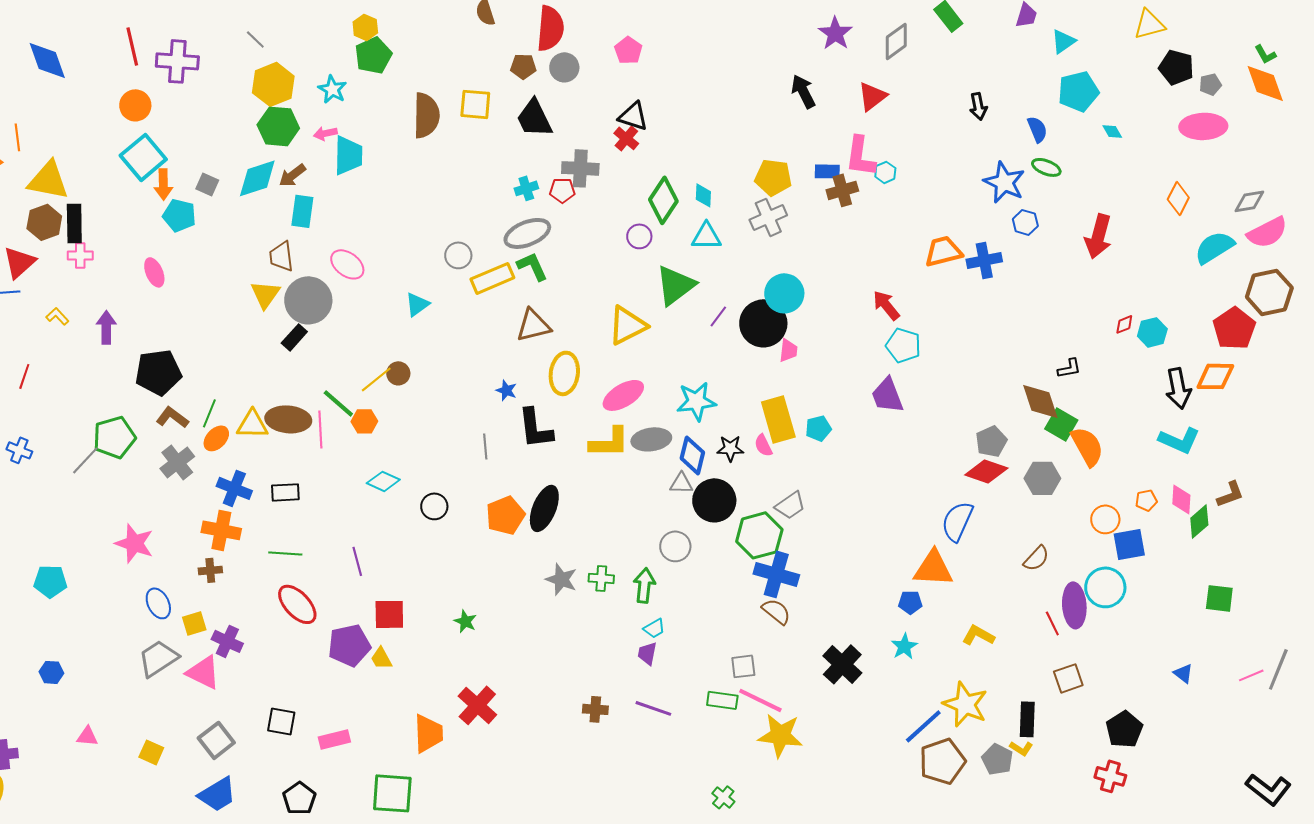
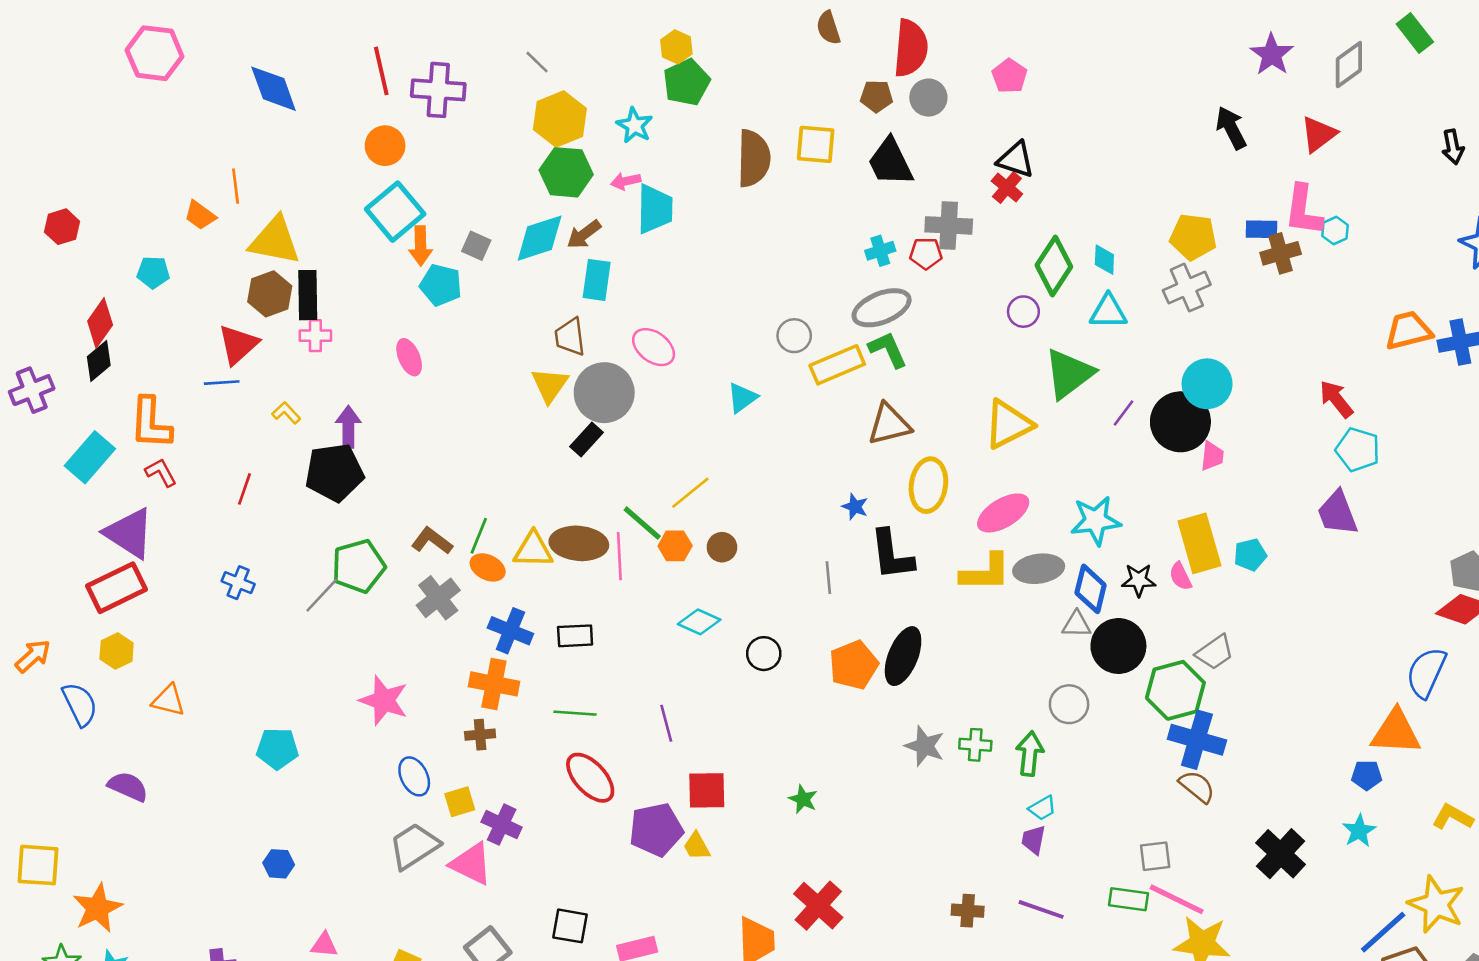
black pentagon: (158, 372) -> (334, 472), moved
brown circle: (398, 373) -> (722, 547), moved
orange ellipse: (216, 438) -> (488, 567), turned 72

